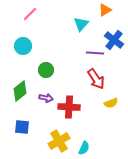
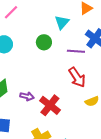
green circle: (46, 70) -> (44, 42), moved
red cross: (69, 107) -> (50, 105), turned 35

